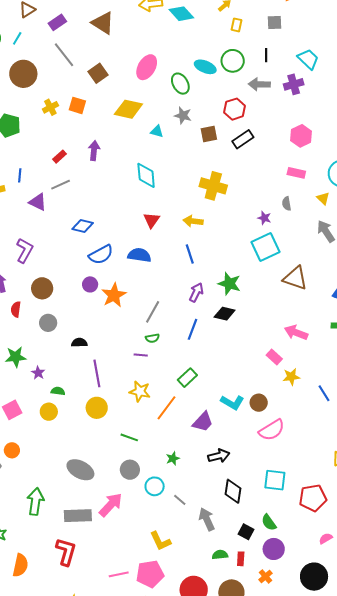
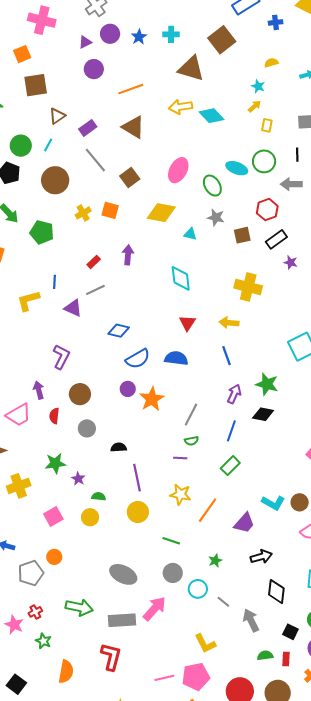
purple star: (264, 218) -> (291, 262), moved
green rectangle: (187, 378) -> (230, 466), moved
green arrow: (35, 501) -> (79, 607), turned 96

